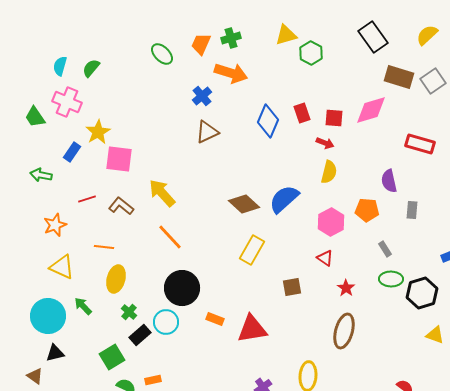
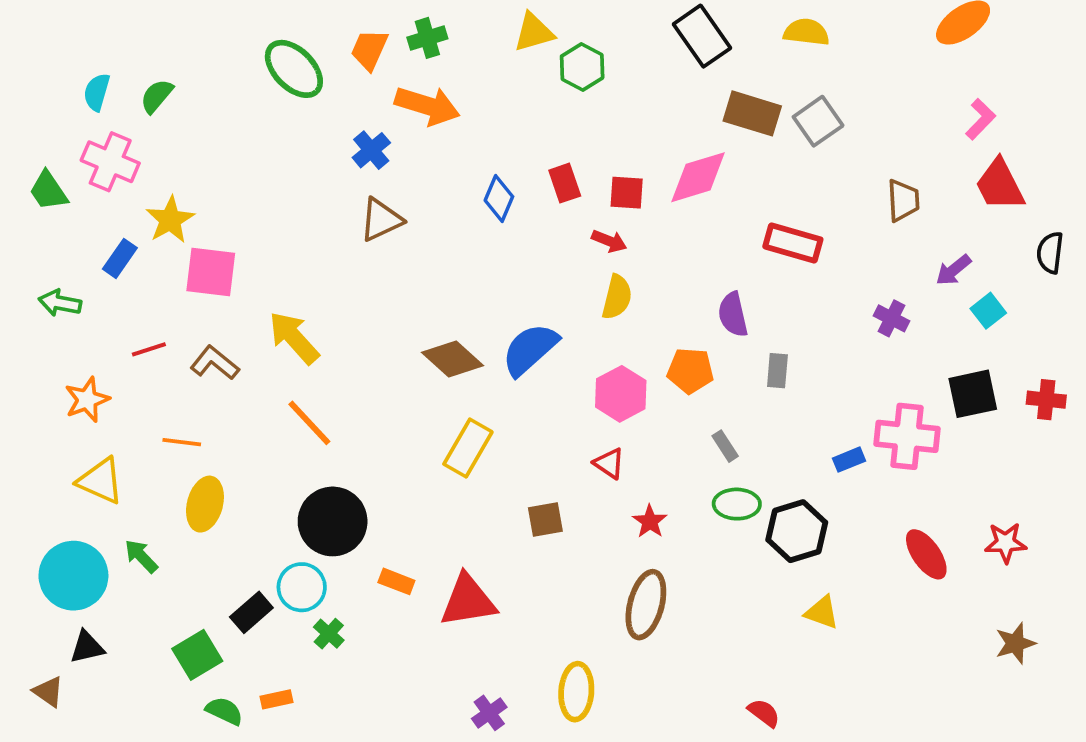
yellow semicircle: (427, 35) -> (806, 32), turned 50
green ellipse: (162, 54) -> (294, 69), size x1.4
blue diamond: (268, 121) -> (499, 198), size x0.7
green cross: (129, 312) -> (329, 634), moved

